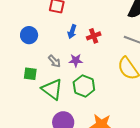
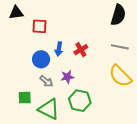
blue circle: (29, 35) -> (41, 59), moved

